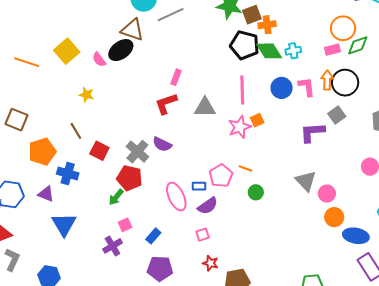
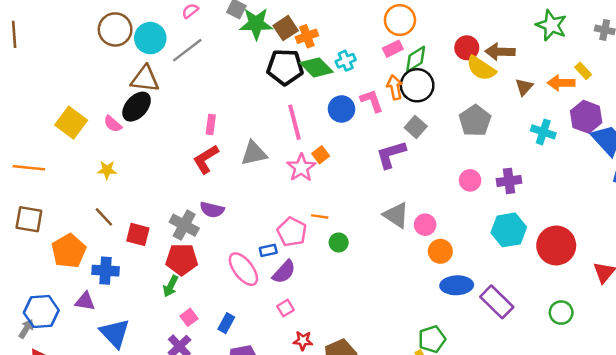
green diamond: (358, 45) -> (416, 59), moved
orange line: (27, 62) -> (29, 168), moved
blue ellipse: (356, 236) -> (457, 285), moved

